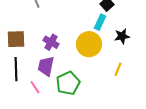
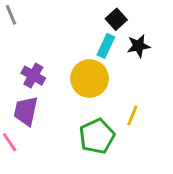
black star: (122, 36) -> (138, 46), moved
green pentagon: (68, 83) -> (97, 136), moved

